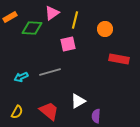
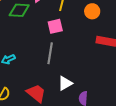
gray line: (50, 72) -> (50, 53), moved, turned -65

